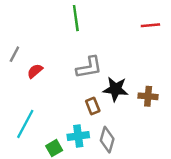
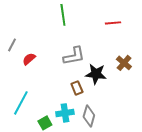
red line: (150, 25) -> (113, 23), moved
brown cross: (148, 96) -> (124, 63), moved, turned 35

